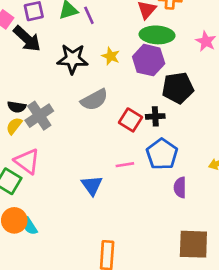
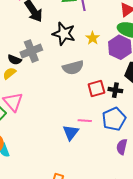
gray cross: (39, 116) -> (31, 51), moved
red square: (130, 120) -> (96, 89), turned 30
blue triangle: (92, 185) -> (71, 133), moved

